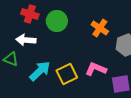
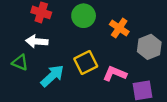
green circle: (57, 21) -> (84, 16), moved
yellow square: (67, 74) -> (86, 63), moved

